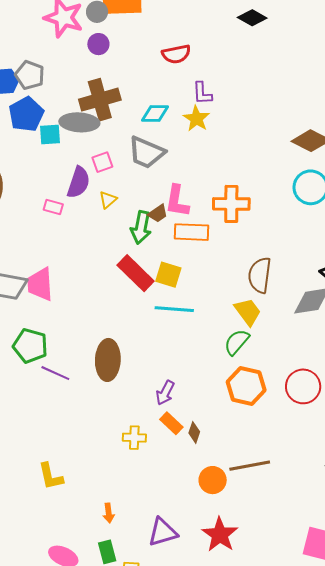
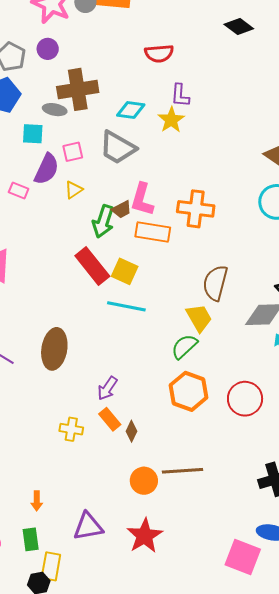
purple circle: (98, 44) -> (48, 49), moved
gray ellipse: (79, 122) -> (55, 110), size x0.6
cyan square: (50, 135) -> (33, 134), moved

